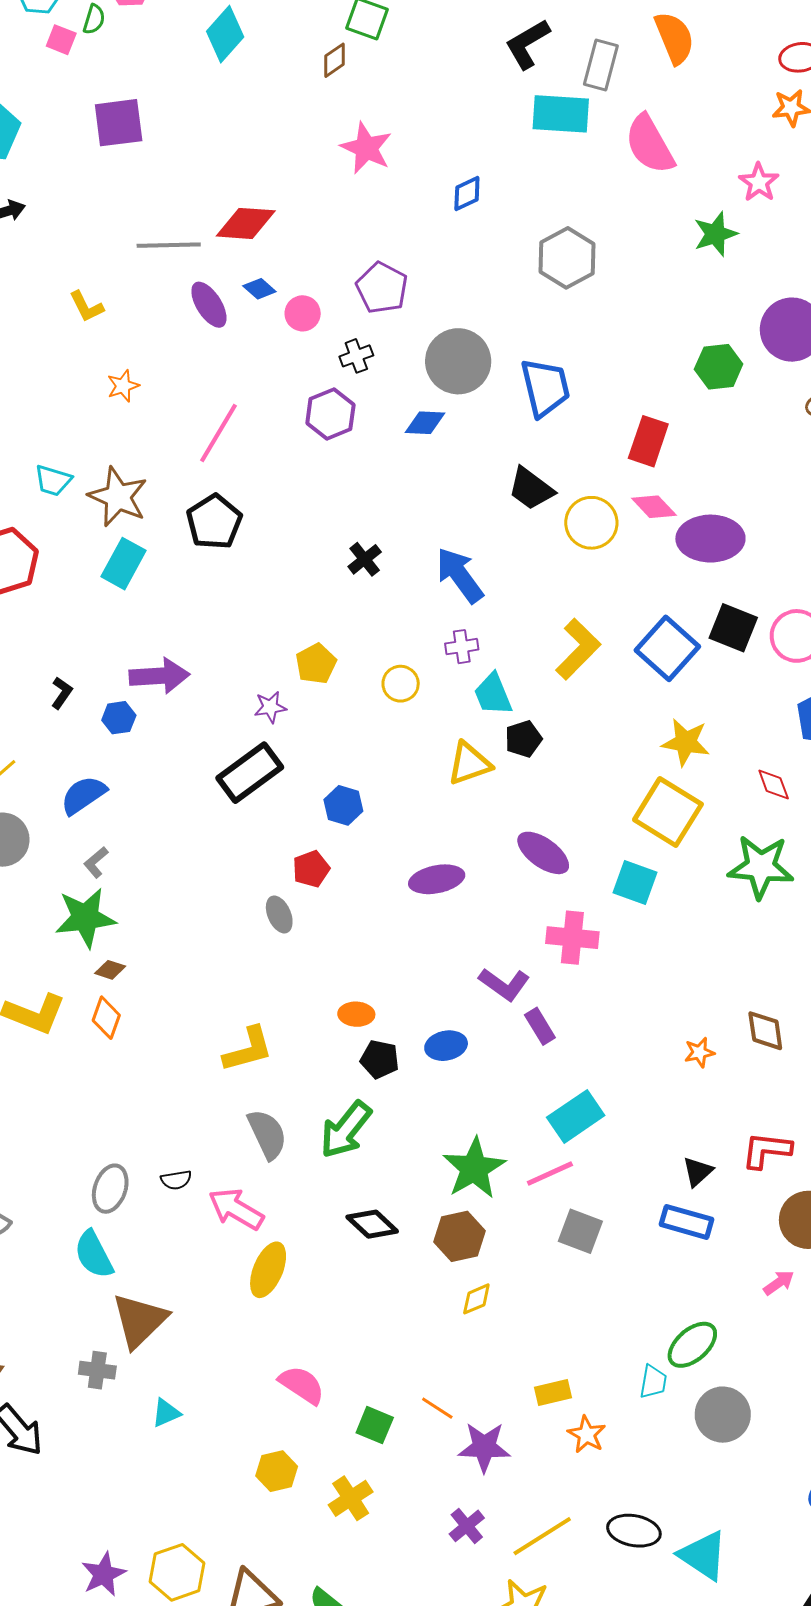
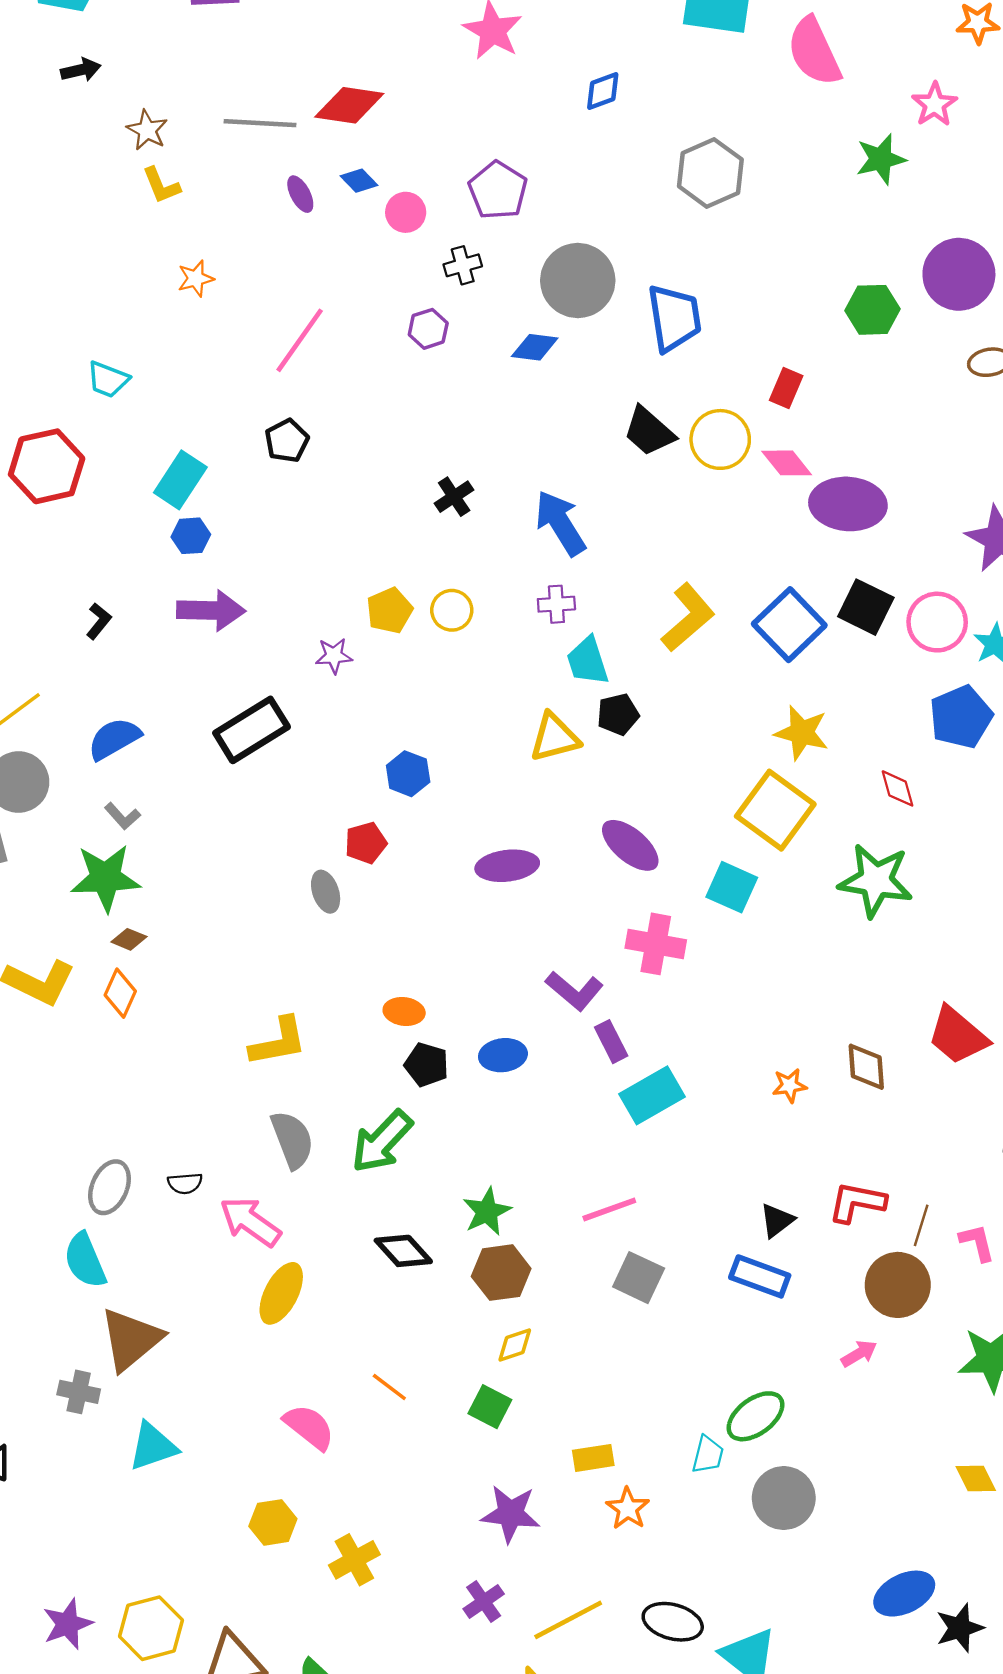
purple ellipse: (209, 305) -> (300, 194), size x0.7
purple hexagon: (330, 414) -> (428, 329), size x0.7
red rectangle: (648, 441) -> (786, 388), size x0.7
brown star: (118, 497) -> (147, 130), moved, size x0.6
black pentagon: (214, 522) -> (287, 441), size x0.7
yellow circle: (591, 523) -> (720, 439), moved
yellow circle: (401, 684) -> (452, 610), moved
blue hexagon: (119, 718) -> (191, 536), moved
black rectangle: (250, 773) -> (252, 730), moved
gray L-shape: (96, 862) -> (122, 816), turned -96
cyan rectangle: (576, 1116) -> (652, 1095), moved
green star: (474, 1168) -> (487, 1212), moved, size x0.7
orange line: (437, 1408) -> (389, 1387), moved
cyan triangle: (166, 1413) -> (153, 1447), size x1.5
green square: (375, 1425) -> (490, 1407), moved

